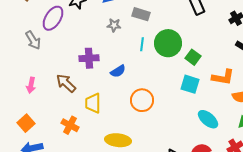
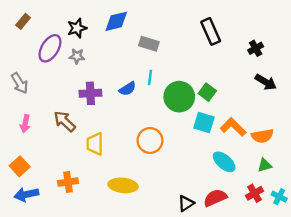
gray star: (114, 25) -> (77, 56), moved
gray arrow: (33, 40) -> (20, 83), moved
green circle: (168, 43) -> (179, 97), moved
blue semicircle: (118, 71) -> (128, 89), moved
orange L-shape: (223, 77) -> (233, 127), moved, turned -145
orange cross: (70, 125) -> (68, 182), moved, turned -36

